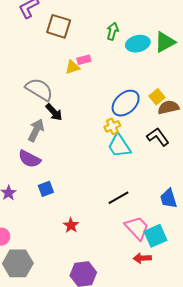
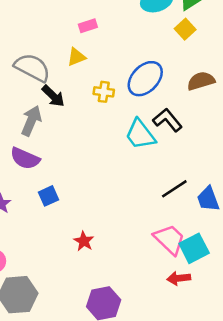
yellow triangle: (72, 67) -> (76, 57), moved
yellow square: (157, 97) -> (185, 29), moved
yellow cross: (112, 126) -> (104, 92), moved, turned 35
black L-shape: (158, 137) -> (167, 120), moved
black line: (118, 198) -> (174, 189), moved

